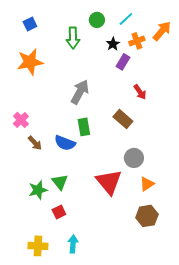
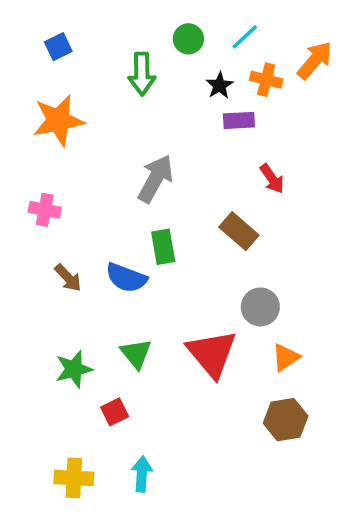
orange cross: (137, 41) -> (266, 80), turned 35
purple rectangle: (123, 62) -> (239, 120), turned 56
pink cross: (21, 120) -> (45, 210), moved, turned -35
green triangle: (60, 182) -> (136, 354), moved

